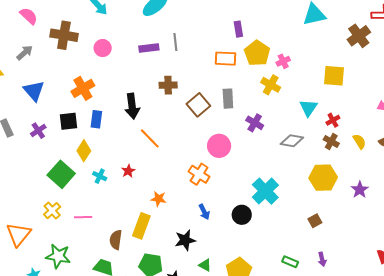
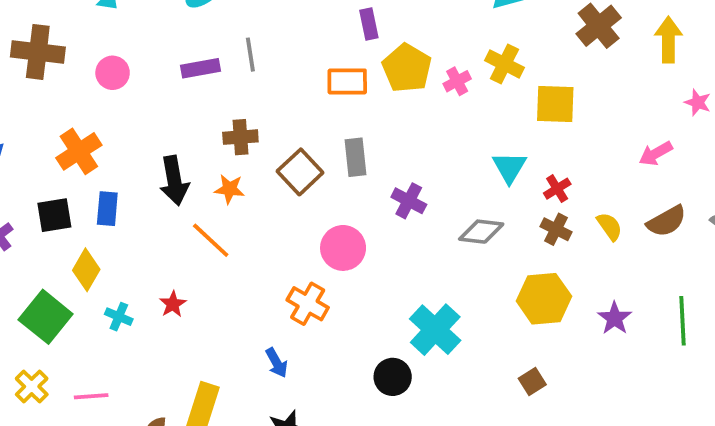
yellow cross: (271, 85) -> (504, 64), moved
orange star: (158, 199) -> (229, 189), moved
blue arrow: (204, 212) -> (277, 363), moved

